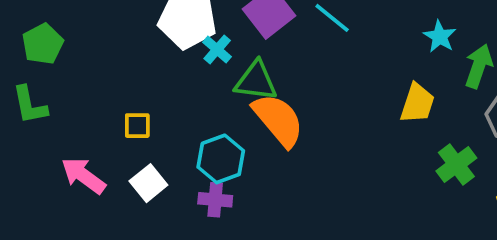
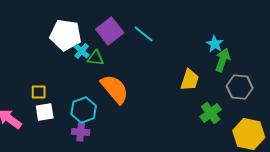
cyan star: (440, 37) -> (215, 44), moved
green triangle: (256, 81) -> (96, 58), moved, size x0.7
white square: (148, 183) -> (45, 112), moved, turned 30

